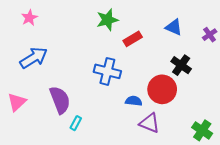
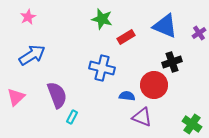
green star: (107, 20) -> (102, 19), turned 30
blue triangle: (174, 27) -> (165, 26), size x1.5
black cross: (181, 65) -> (172, 62), turned 36

